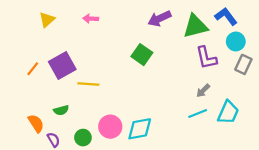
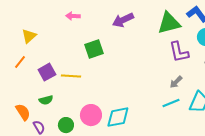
purple arrow: (159, 19) -> (123, 20), moved
yellow triangle: (47, 20) -> (29, 36), moved
green square: (142, 55) -> (94, 49), moved, turned 36
purple square: (62, 65) -> (47, 72), moved, size x0.7

